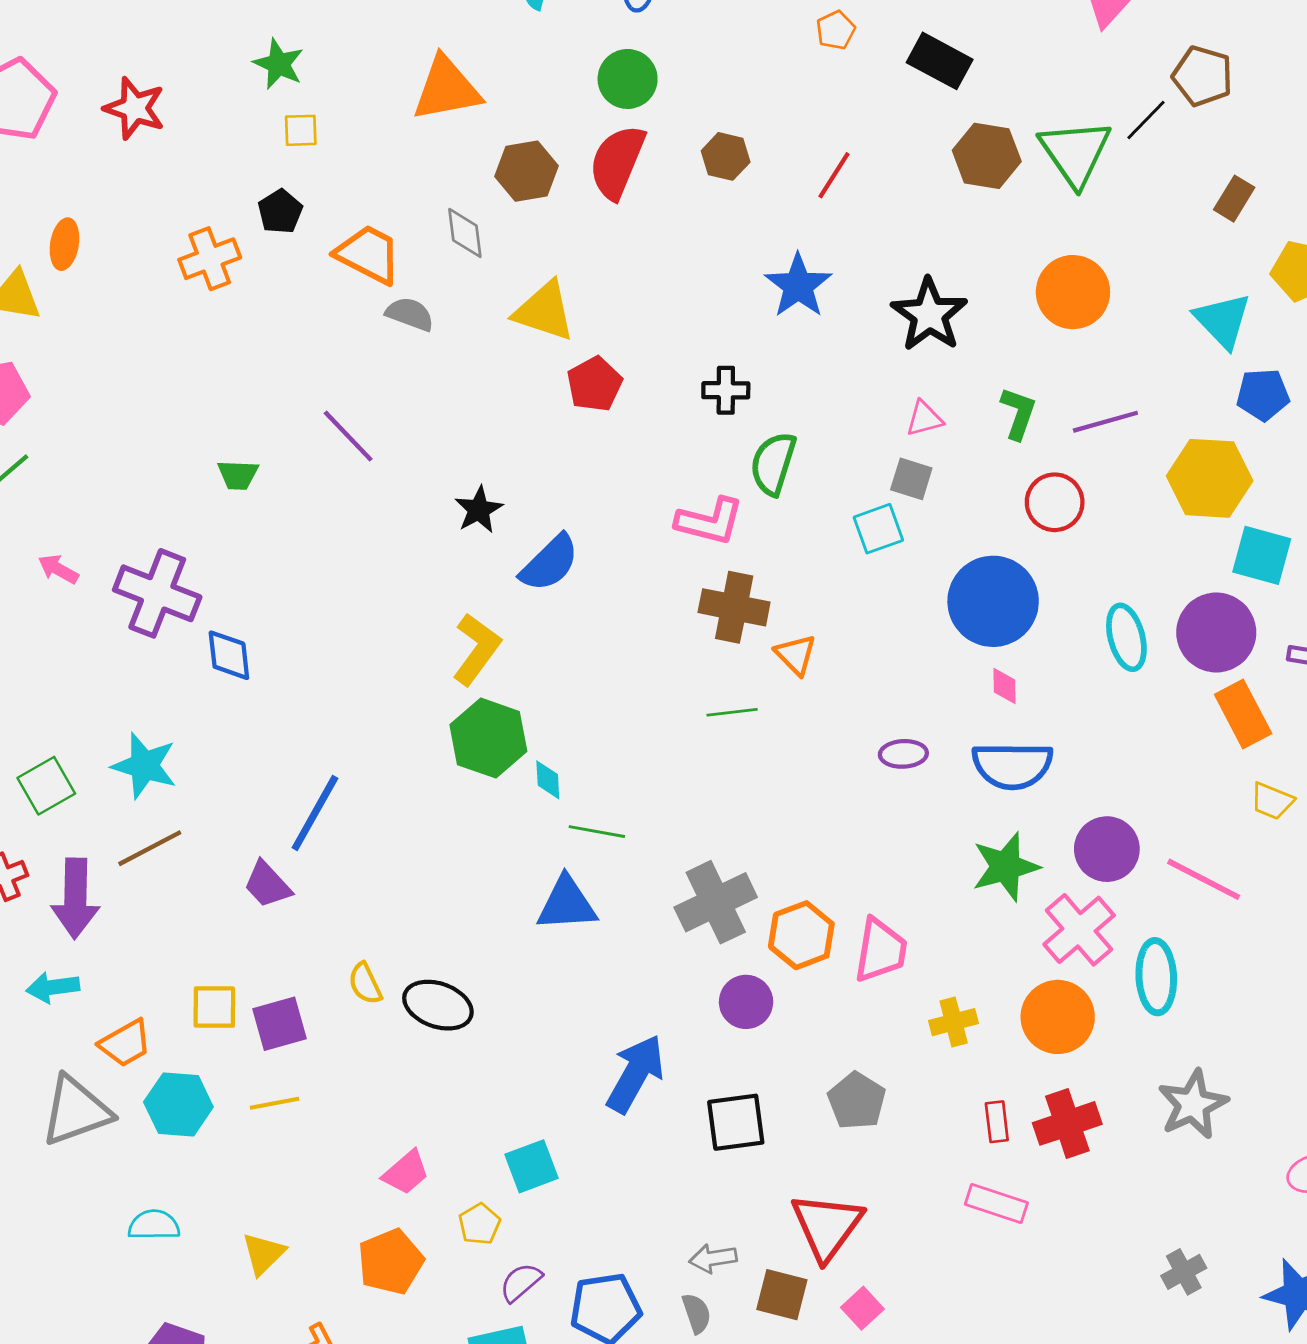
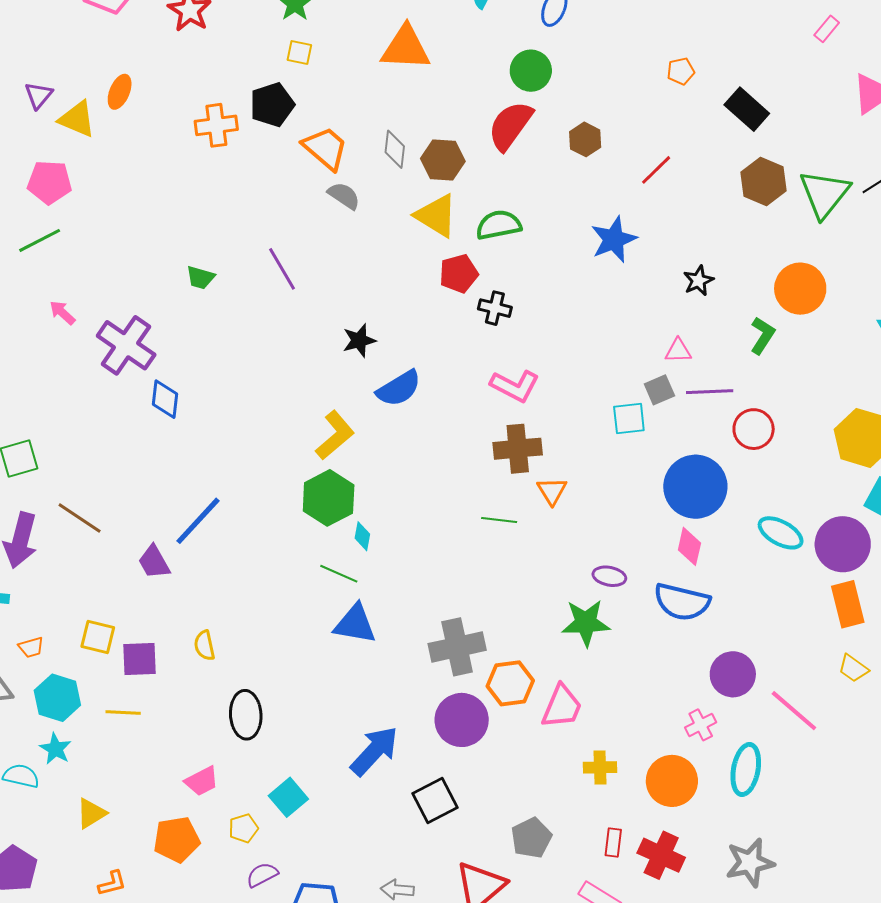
brown hexagon: (526, 171) -> (443, 160), moved
black pentagon: (280, 212) -> (272, 105), size x1.4
black star: (929, 315) -> (698, 281), size x0.6
black cross: (726, 390) -> (495, 308), moved
green L-shape: (1018, 413) -> (763, 335), moved
purple line: (1105, 422) -> (710, 392), moved
green semicircle: (773, 464) -> (499, 225), moved, turned 48
gray square: (911, 479) -> (659, 390), turned 36
brown cross: (734, 607) -> (518, 449), turned -30
cyan ellipse: (1126, 637) -> (781, 533), turned -60
pink diamond: (1004, 686) -> (689, 546), size x1.4
cyan star: (144, 766) -> (55, 749), moved, size x0.7
green line: (597, 832) -> (339, 574), moved
brown line: (150, 848) -> (80, 518), turned 48
green star: (1006, 867) -> (586, 623), moved
pink cross: (1079, 930) -> (701, 725), size x0.6
purple circle: (746, 1002) -> (462, 720), size x1.4
black ellipse: (438, 1005) -> (246, 715), moved, turned 54
orange trapezoid: (125, 1043) -> (31, 647), size x0.7
gray pentagon: (857, 1101) -> (531, 838), moved
black square: (736, 1122) -> (435, 800), turned -33
red cross: (1067, 1123) -> (661, 855), turned 30
cyan square: (531, 1166) -> (288, 797), turned -33

